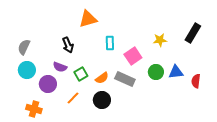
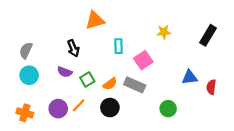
yellow star: (160, 40) -> (164, 32), moved
green circle: (156, 72) -> (168, 109), moved
purple circle: (48, 84) -> (58, 109), moved
orange cross: (34, 109) -> (25, 113), moved

